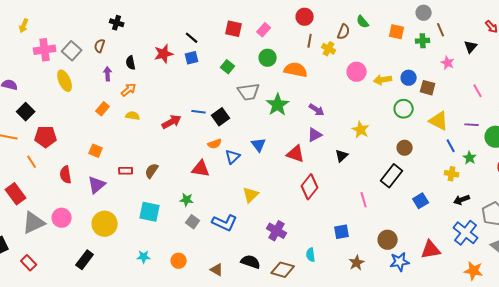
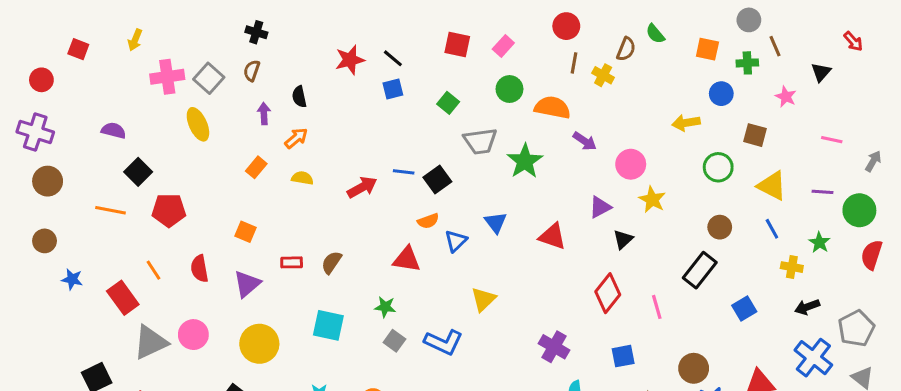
black cross: (117, 23) -> (256, 32), moved
red star: (164, 54) -> (350, 60), moved
pink circle: (357, 72) -> (631, 164), moved
blue circle: (409, 78) -> (721, 94), moved
pink line: (478, 91) -> (832, 140), turned -48
purple arrow: (317, 110) -> (585, 141), moved
purple triangle: (315, 135) -> (600, 207), moved
blue line: (451, 146) -> (772, 229), moved
orange line: (32, 162) -> (153, 270), moved
red diamond: (310, 187) -> (608, 293), moved
purple cross: (277, 231) -> (554, 347), moved

